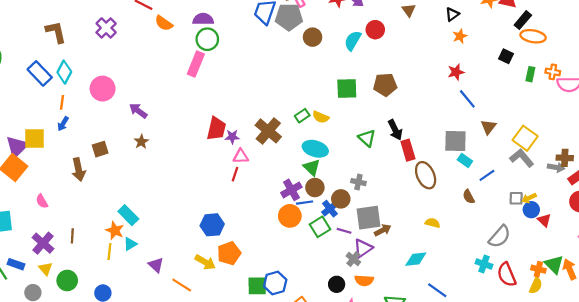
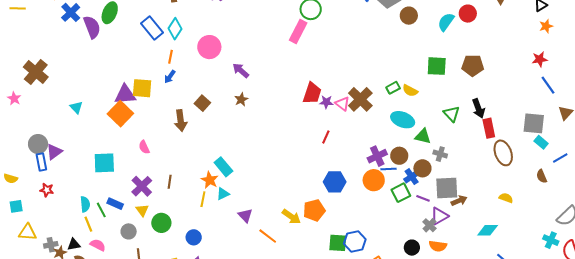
purple triangle: (17, 147) -> (125, 95), turned 35
brown square: (100, 149) -> (202, 103), turned -35
pink triangle: (241, 156) -> (342, 104), moved, turned 35
green triangle: (312, 167) -> (423, 136), moved, turned -36
blue hexagon: (212, 225) -> (335, 182), moved

